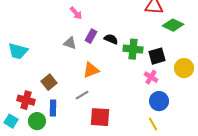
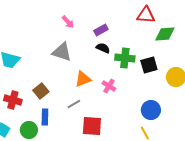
green diamond: (173, 25) -> (165, 34), turned -30
purple rectangle: (91, 36) -> (101, 30), moved, turned 32
gray triangle: (70, 43) -> (62, 52), size x1.5
pink cross: (151, 77) -> (109, 86), moved
red cross: (26, 100) -> (13, 100), moved

